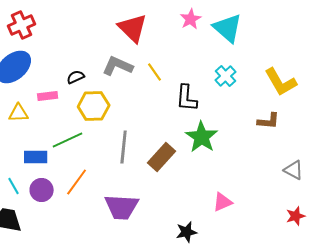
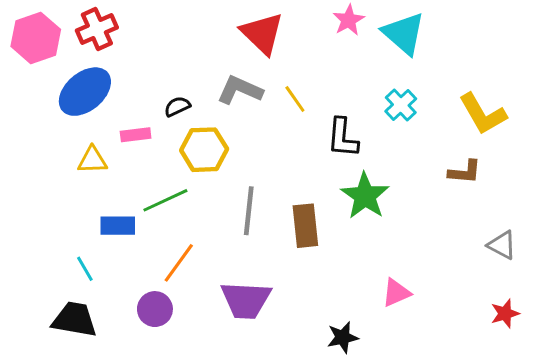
brown rectangle: (162, 157) -> (305, 226), turned -48
purple circle: (42, 190) -> (155, 309), moved

